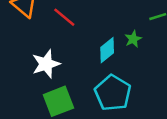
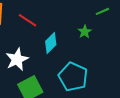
cyan diamond: (107, 50) -> (51, 43), moved

